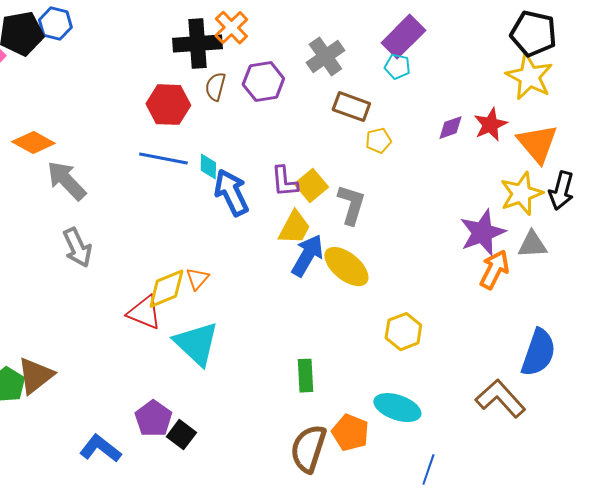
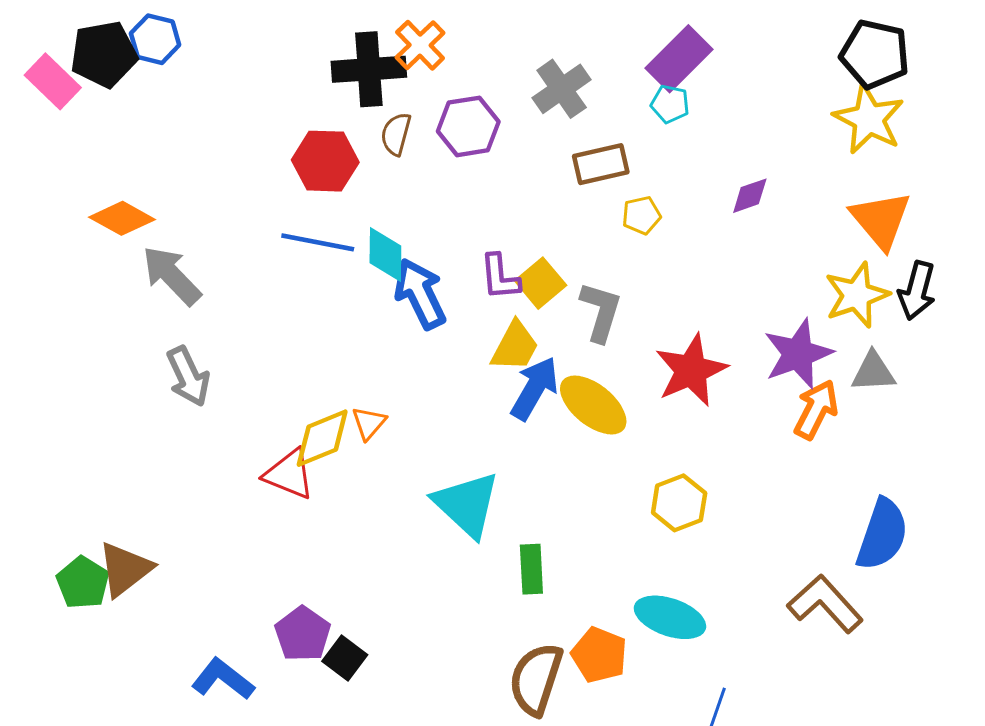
brown rectangle: (351, 107) -> (601, 164), turned -33
red star: (490, 125) -> (691, 370), moved, size x1.4
cyan diamond: (208, 167) -> (385, 254), size x1.4
cyan triangle: (196, 344) -> (467, 504), moved

